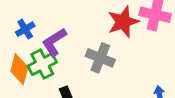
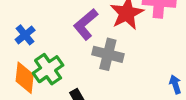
purple L-shape: (54, 42) -> (86, 24), moved

